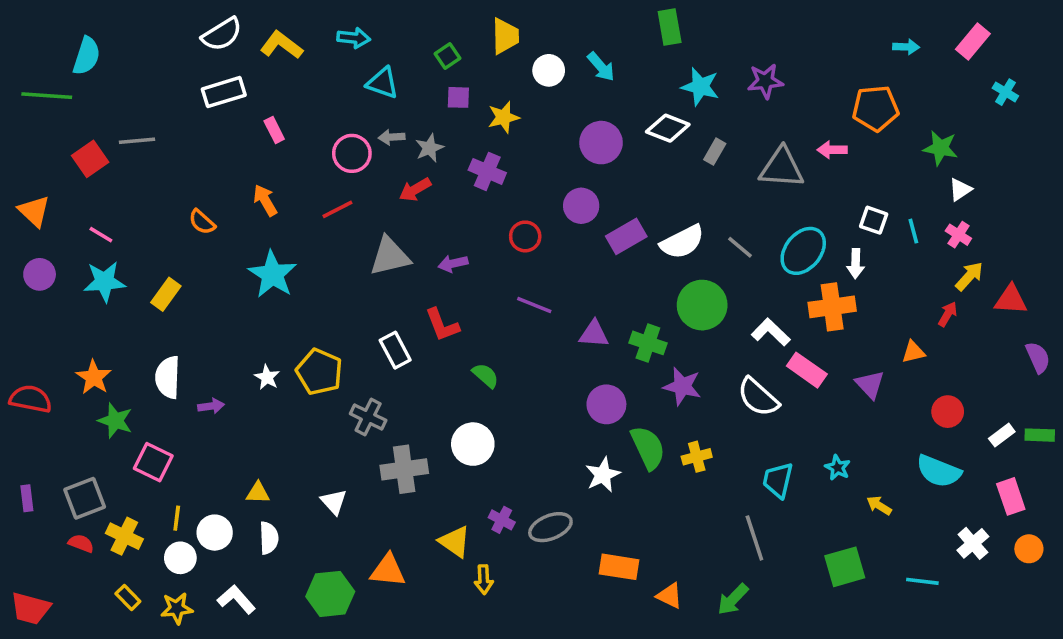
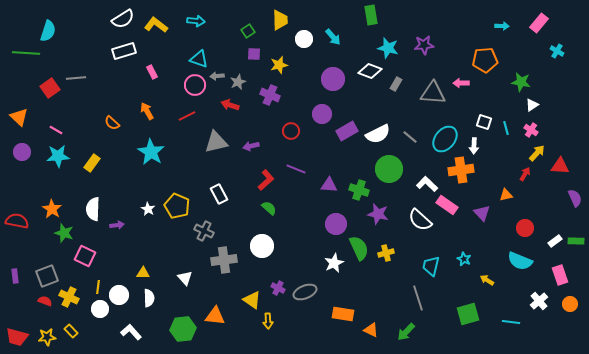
cyan triangle: (383, 83) -> (199, 59), moved
red arrow: (415, 190) -> (230, 105), turned 48
red L-shape: (442, 325) -> (266, 180), moved, turned -110
yellow star: (177, 608) -> (47, 337), moved

